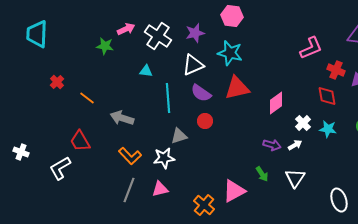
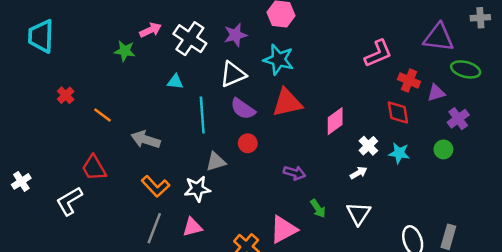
purple arrow: (272, 145) -> (295, 173), moved
white cross: (21, 152) -> (21, 181), turned 35

